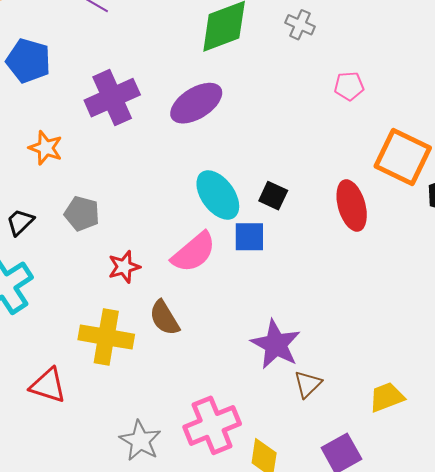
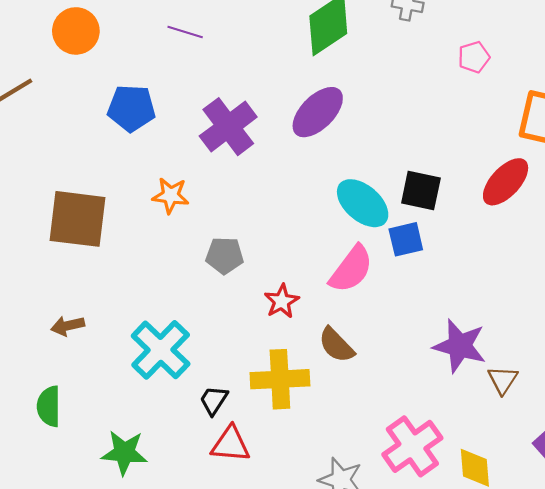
black square: (273, 196) -> (421, 190), size x1.4
red ellipse: (352, 205) -> (506, 182), turned 72
black trapezoid: (20, 222) -> (214, 400), moved

